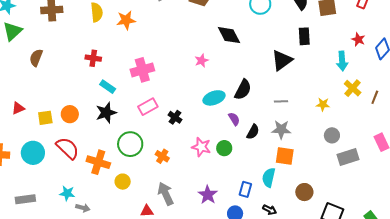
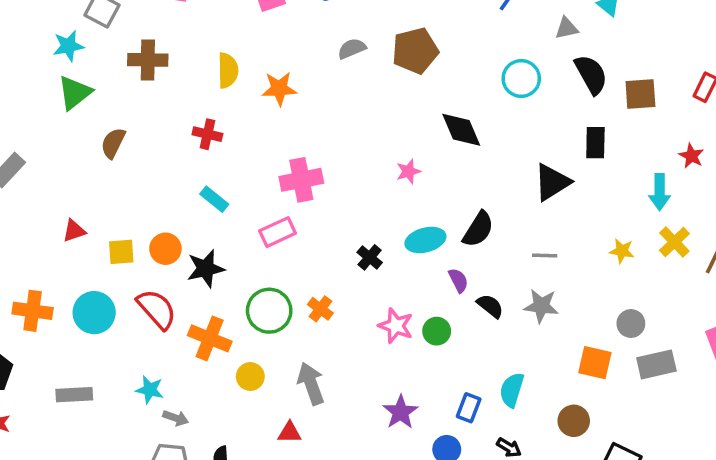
red cross: (93, 58) -> (207, 134), moved
cyan rectangle: (108, 87) -> (214, 199), moved
yellow star: (323, 104) -> (622, 251), moved
pink rectangle: (148, 107) -> (278, 232), moved
black star: (106, 113) -> (206, 269), moved
black cross: (175, 117) -> (370, 257), moved
black semicircle: (253, 132) -> (490, 306), turned -84
orange cross: (162, 156) -> (320, 309), moved
orange square: (285, 156) -> (595, 363), moved
gray arrow: (166, 194) -> (311, 384), moved

